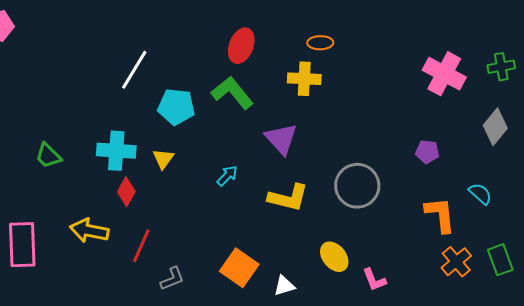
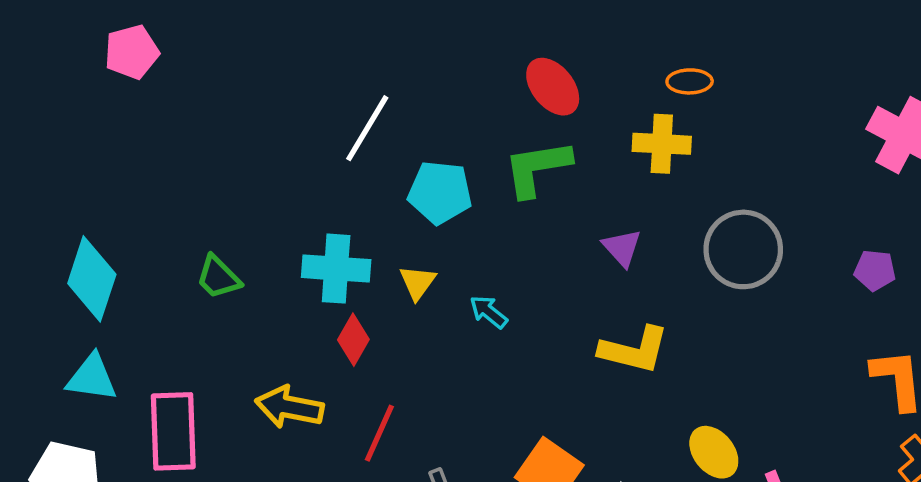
red ellipse: (241, 46) -> (553, 87), turned -60
green L-shape: (232, 93) -> (537, 168), turned -60
purple triangle: (281, 139) -> (622, 248), size x0.7
cyan arrow: (227, 176) -> (489, 312), moved, turned -95
gray circle: (357, 186) -> (743, 249), moved

